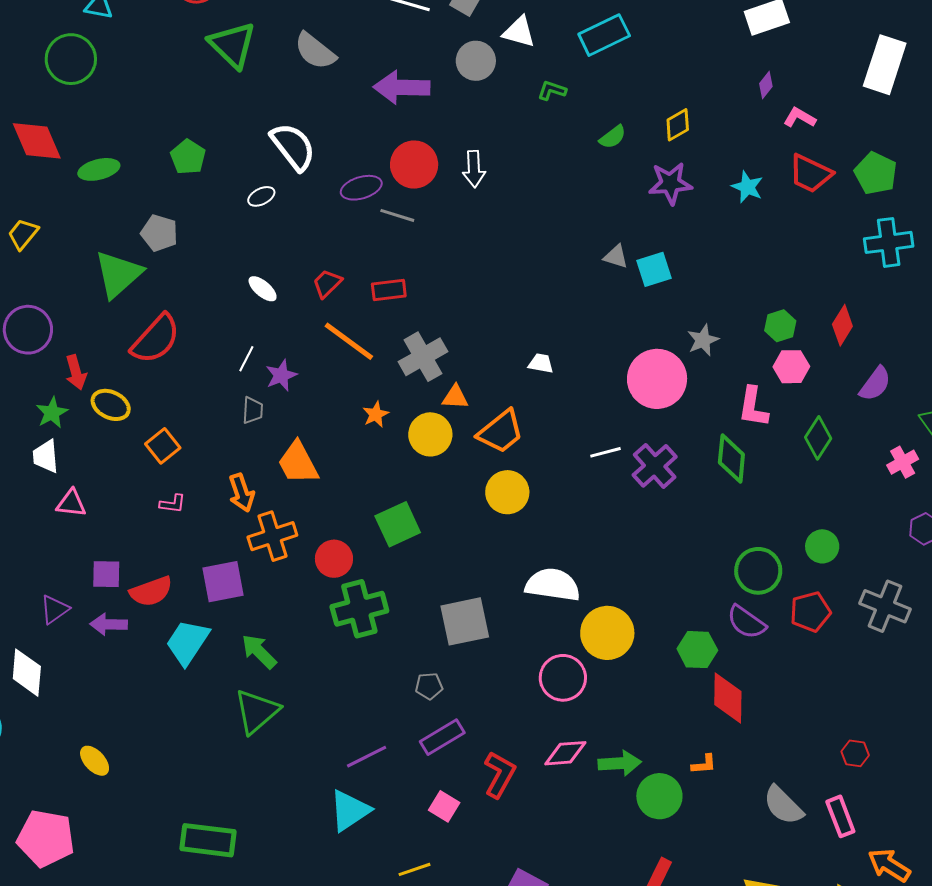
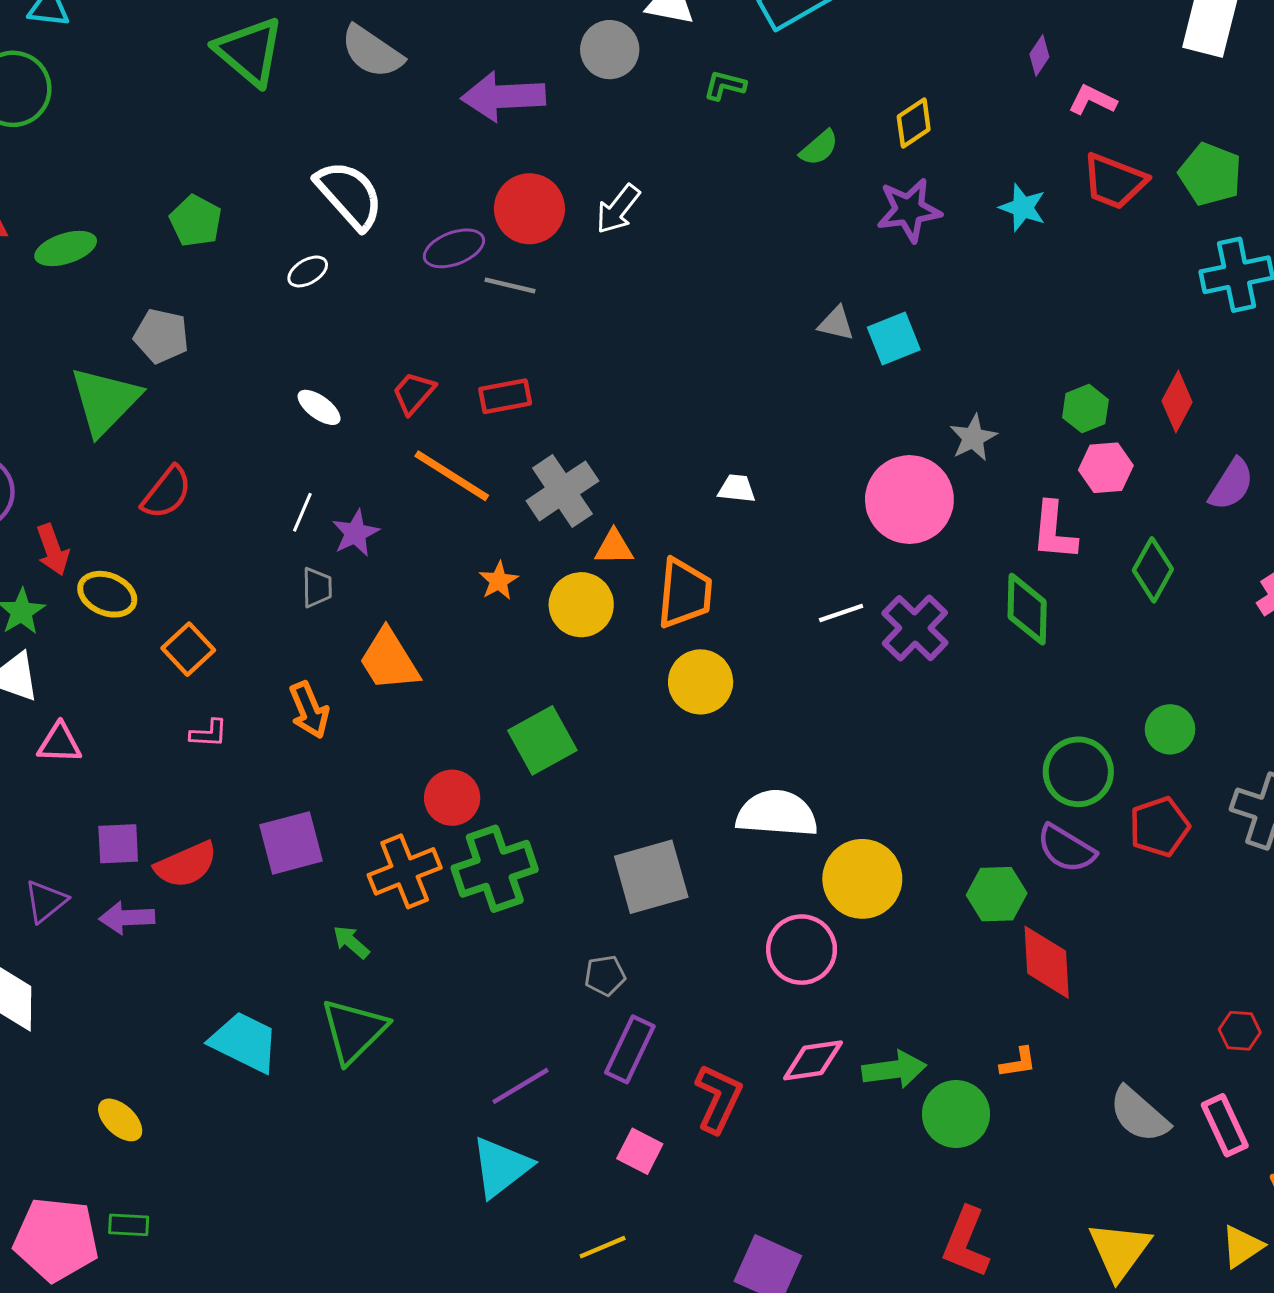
white arrow: (474, 169) -> (618, 209), turned 45
red semicircle: (156, 339) -> (167, 493), size x0.7
orange trapezoid: (501, 432) -> (685, 593), turned -42
orange cross: (272, 536) -> (405, 871), moved
cyan trapezoid: (187, 642) -> (244, 1042), moved, turned 87
green arrow: (259, 651) -> (351, 942), size x0.7
purple rectangle: (442, 737) -> (630, 1049), turned -30
green rectangle: (208, 840) -> (129, 1225), moved, size x0.5

